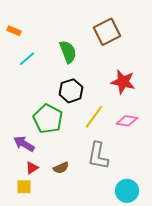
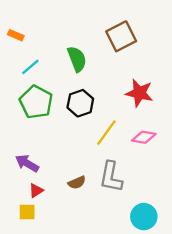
green pentagon: (48, 119) -> (36, 102), moved
brown semicircle: (61, 168) -> (77, 183), moved

